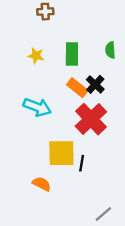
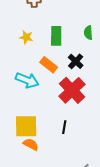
orange rectangle: (77, 88) -> (49, 65), moved
yellow square: (61, 153) -> (26, 126), moved

